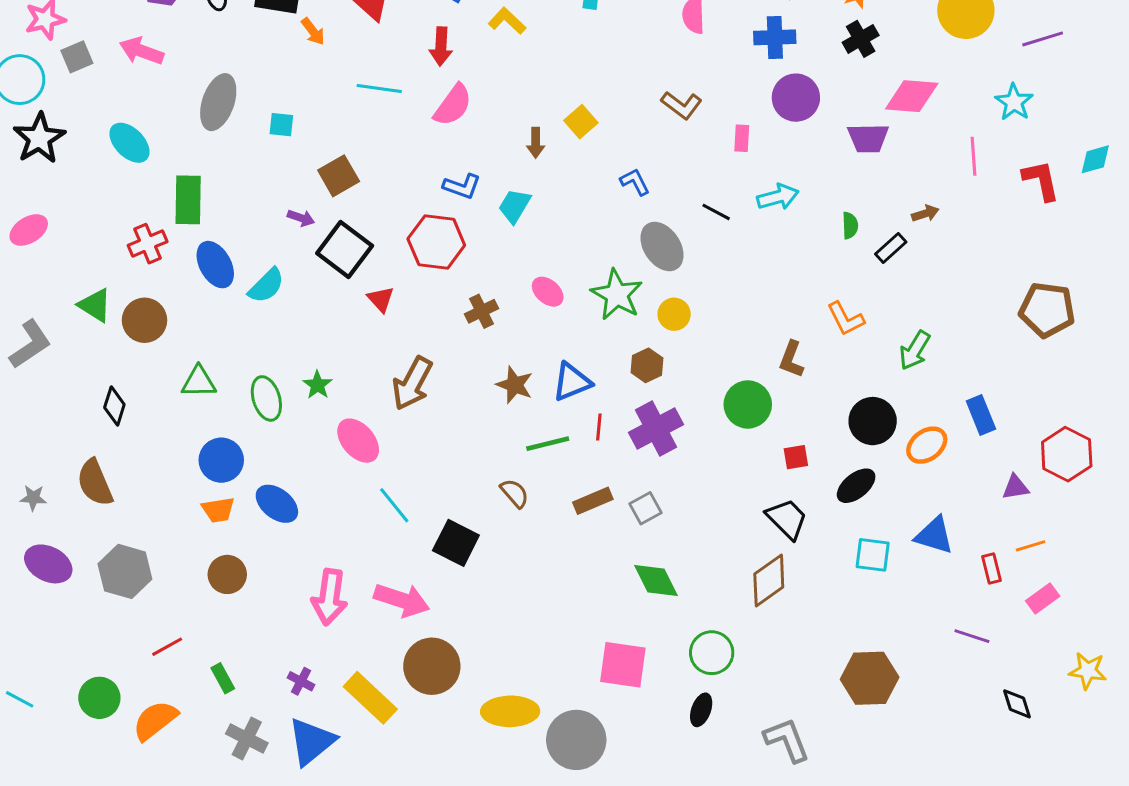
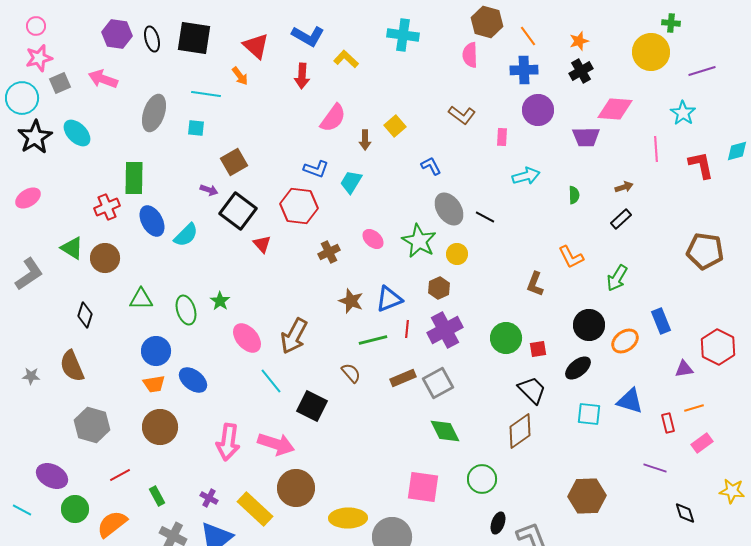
orange arrow: (313, 31) -> (240, 76), moved
cyan line: (379, 89) -> (206, 94), moved
pink semicircle: (453, 105) -> (333, 118), moved
cyan ellipse: (129, 143) -> (77, 133), moved
black line: (716, 212) -> (485, 217), moved
black rectangle: (891, 248) -> (621, 219), moved
brown arrow: (412, 383) -> (294, 336), moved
green circle: (748, 404) -> (506, 338), moved
gray square: (645, 508) -> (438, 383), size x1.4
purple ellipse: (48, 564) -> (52, 476), moved
brown circle: (227, 574) -> (160, 427), size x1.4
black ellipse: (701, 710) -> (498, 523), moved

